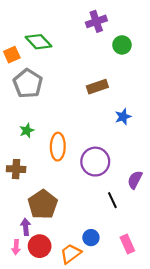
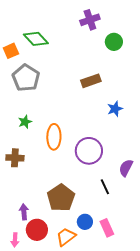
brown pentagon: (43, 204) -> (61, 198), moved
pink rectangle: (127, 244) -> (107, 228), moved
pink arrow: (16, 247) -> (15, 240), moved

